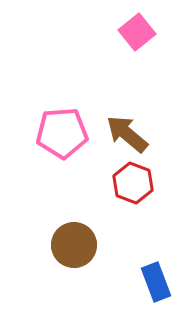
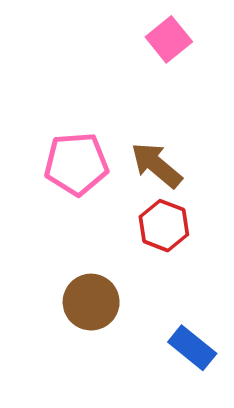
blue rectangle: (156, 282) -> (192, 348), turned -30

